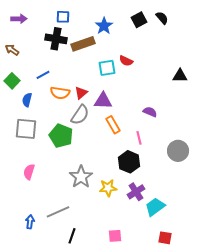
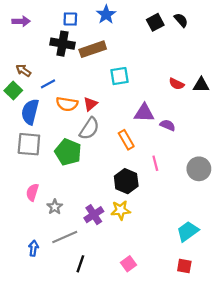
blue star: (104, 26) -> (106, 15), moved
brown arrow: (12, 50) -> (23, 70), moved
red semicircle: (126, 61) -> (177, 84), moved
blue semicircle: (27, 100) -> (30, 112), size x1.6
purple triangle: (103, 101) -> (144, 113), moved
pink line: (139, 138) -> (155, 163), moved
black hexagon: (129, 162) -> (126, 181), moved
gray star: (81, 177) -> (55, 207), moved, size x0.6
purple cross: (136, 192) -> (94, 215), moved
cyan trapezoid: (155, 207) -> (188, 231), moved
pink square: (115, 236) -> (128, 264), turned -32

